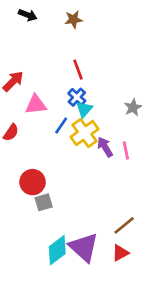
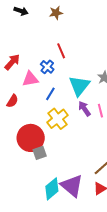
blue cross: (77, 97) -> (47, 67), moved
cyan triangle: (84, 109) -> (79, 86), moved, size x1.6
yellow cross: (85, 133) -> (58, 119), moved
red circle: (33, 182) -> (31, 138), size x1.4

